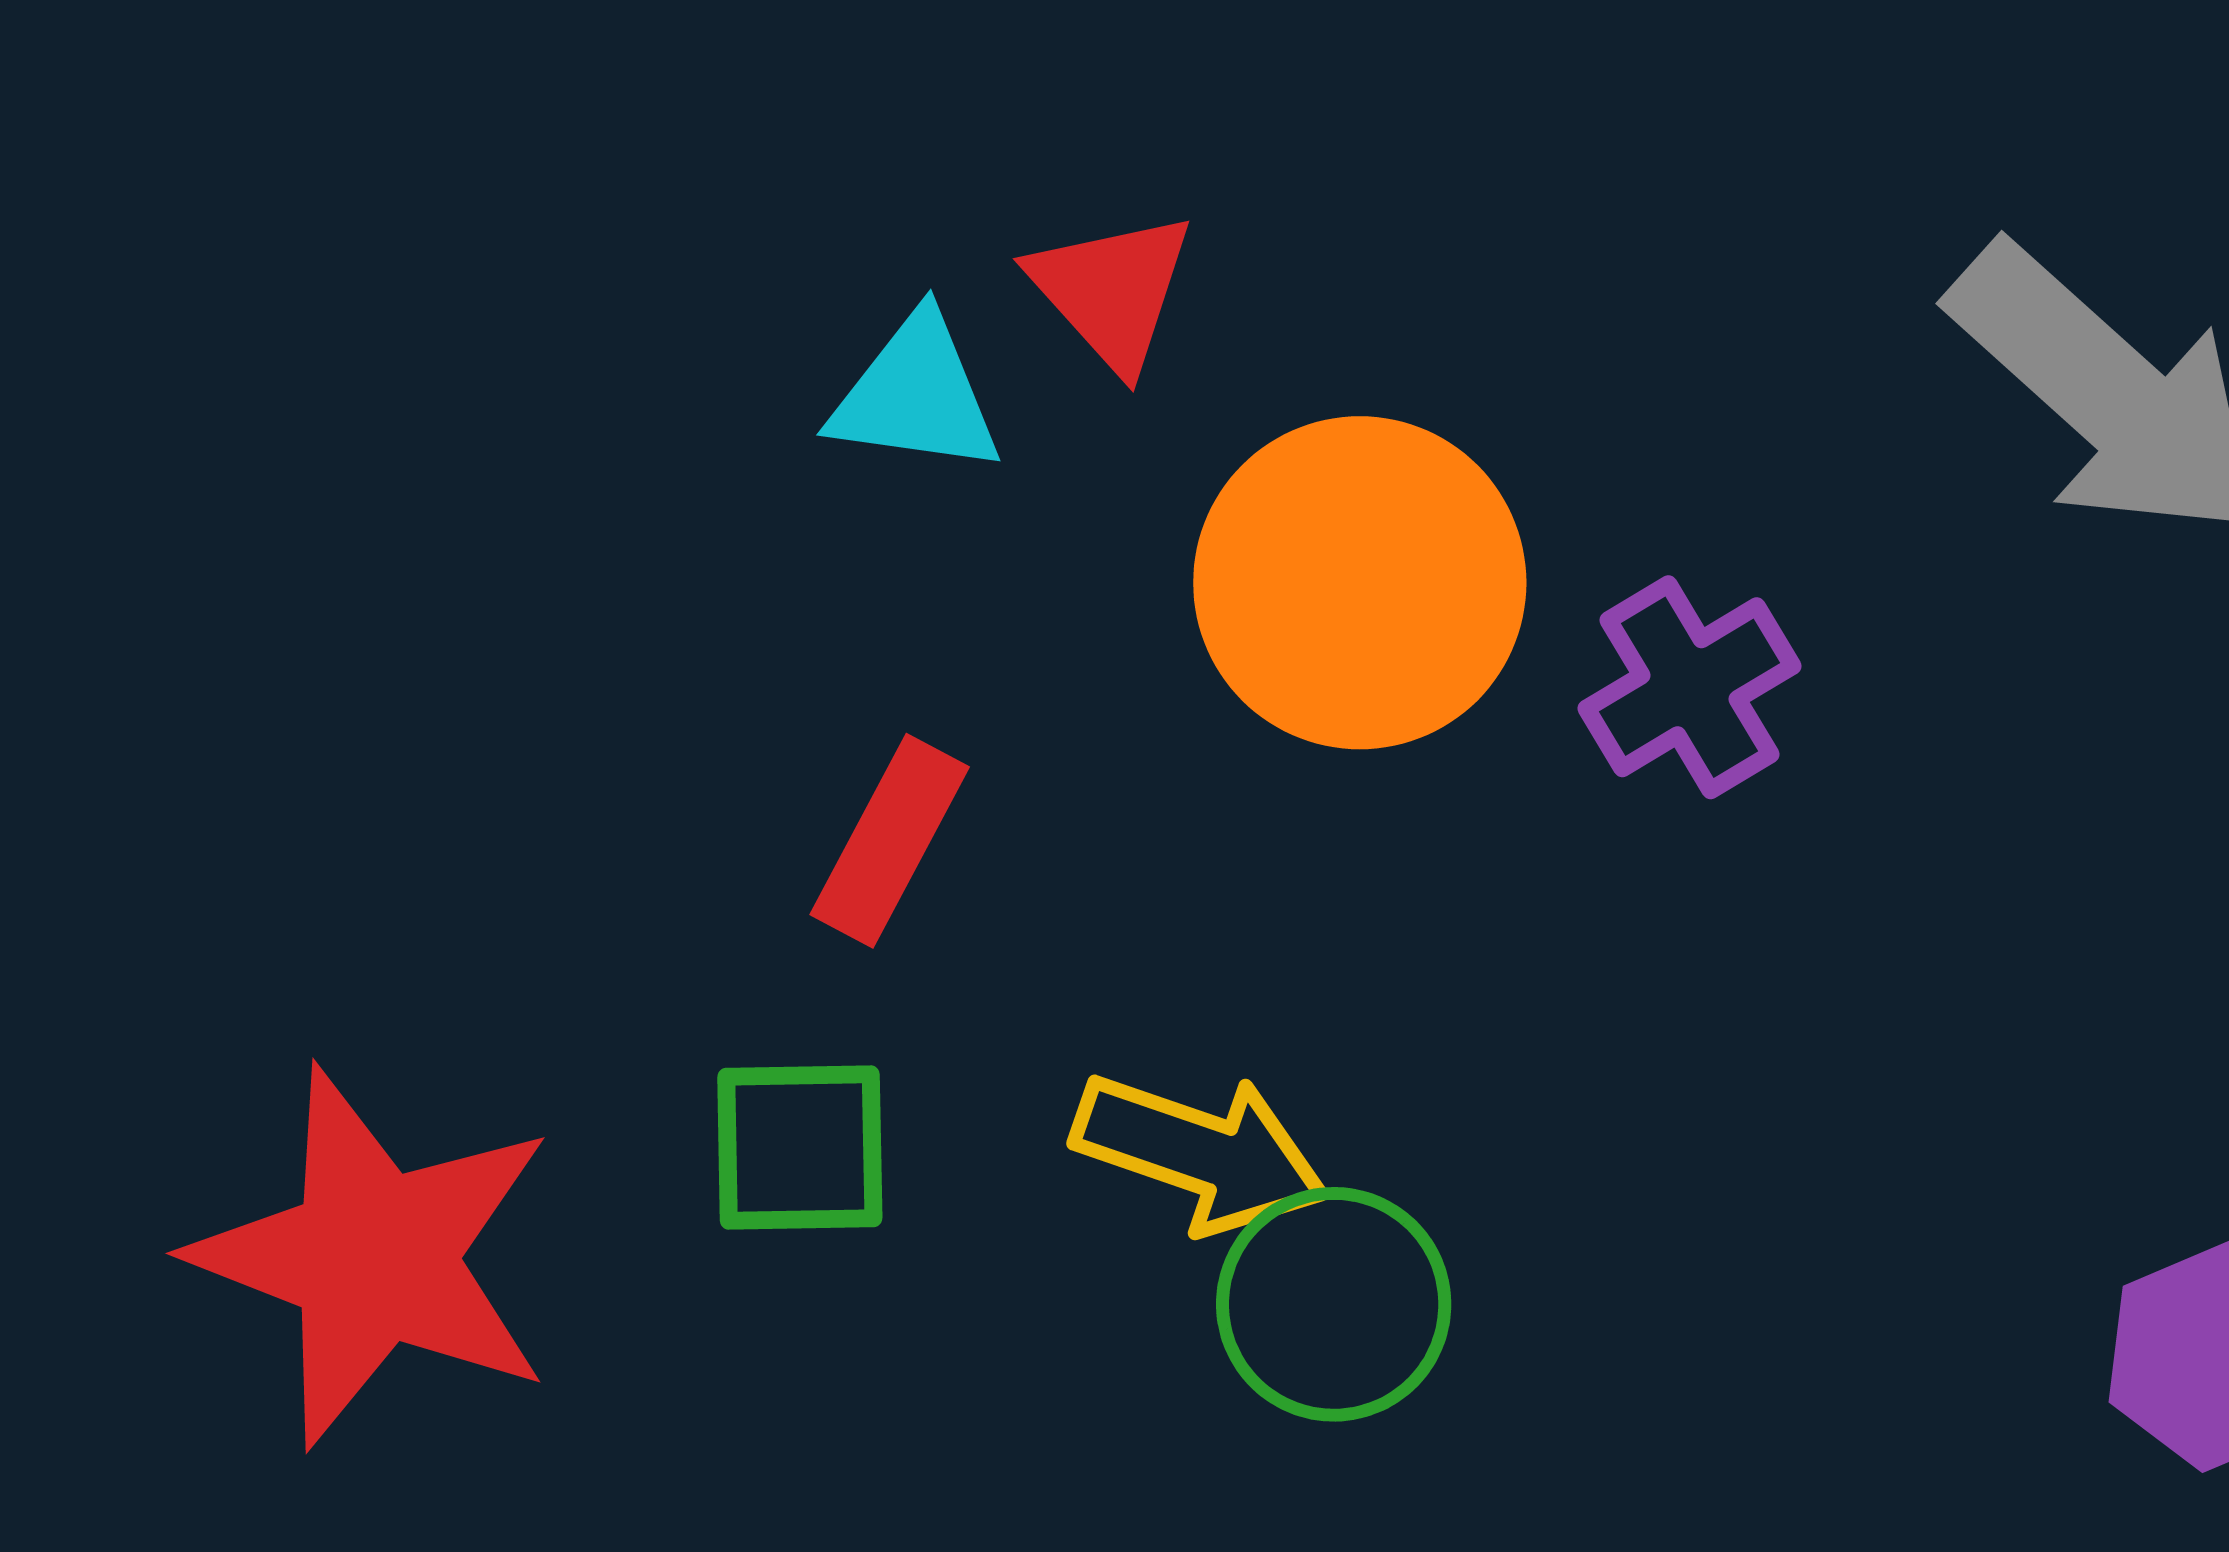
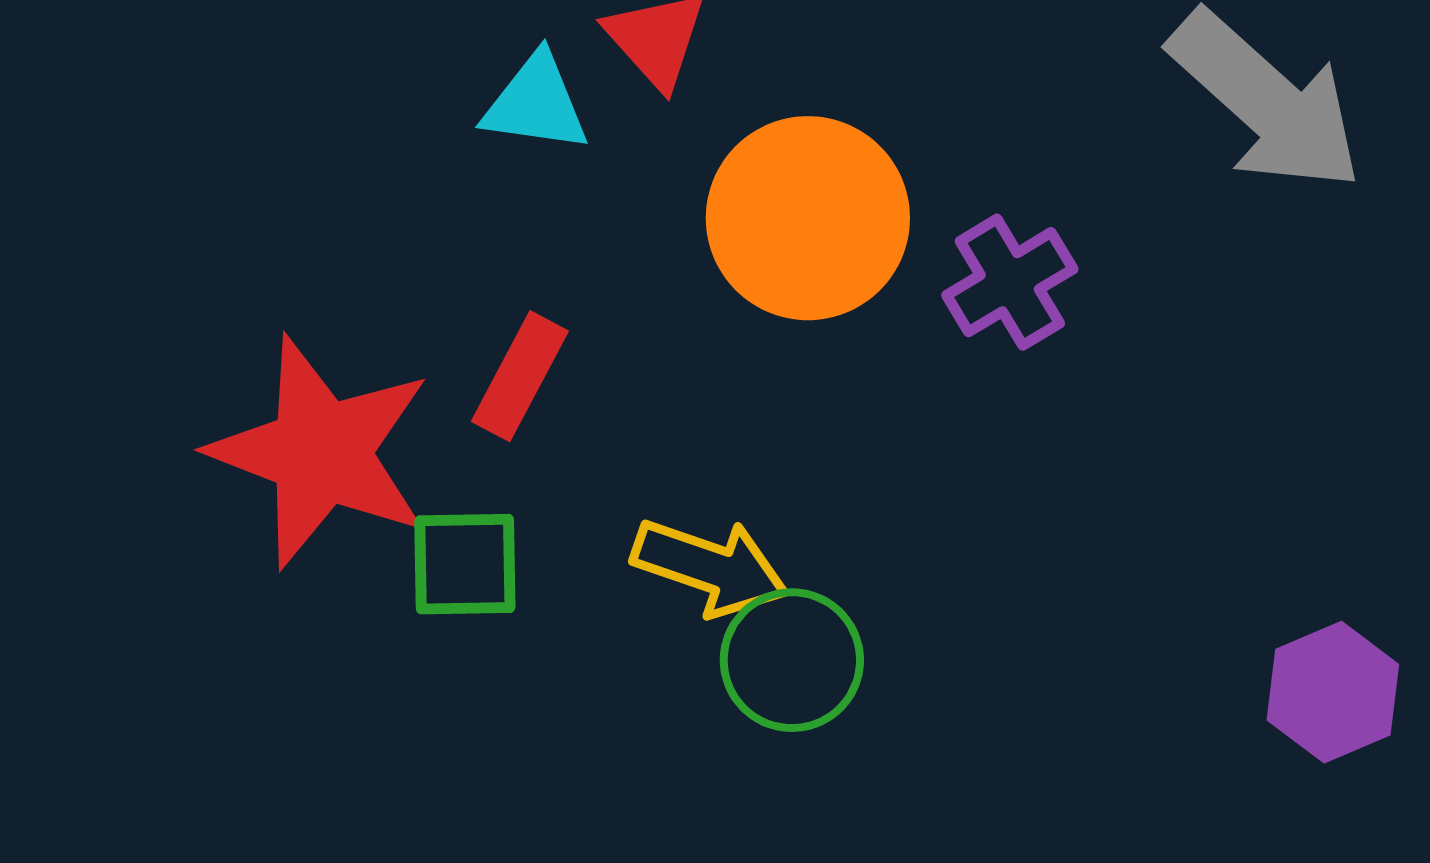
red star: (374, 1257) -> (321, 452), moved

